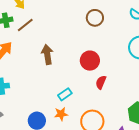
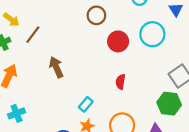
brown line: (25, 25) -> (33, 35), moved
red circle: (90, 61) -> (118, 41), moved

